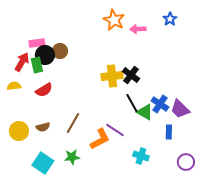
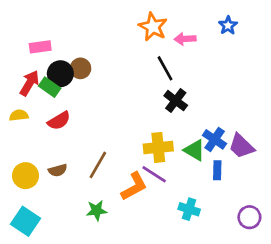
pink rectangle: (37, 43) -> (40, 47), moved
green rectangle: (37, 65) -> (50, 87), turned -42
yellow cross: (112, 76) -> (158, 147), moved
black line: (132, 103) -> (165, 68), moved
blue rectangle: (169, 132) -> (217, 170), moved
cyan square: (43, 163) -> (25, 221), moved

